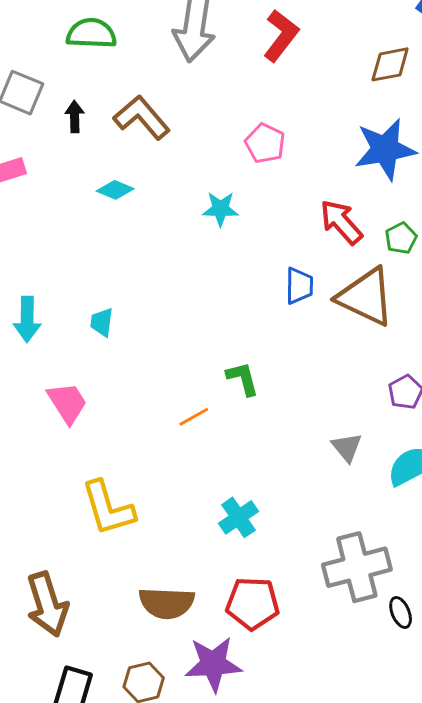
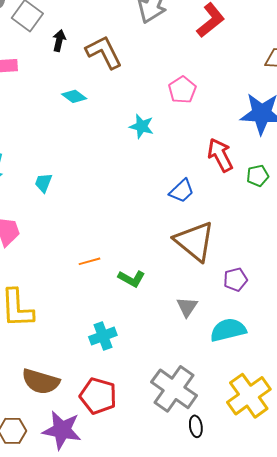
blue trapezoid: (299, 286) -> (182, 191), turned 32
brown triangle: (366, 297) -> (195, 241), moved
green L-shape: (243, 379) -> (132, 279), moved, turned 120
gray cross: (357, 567) -> (174, 389), turned 36

